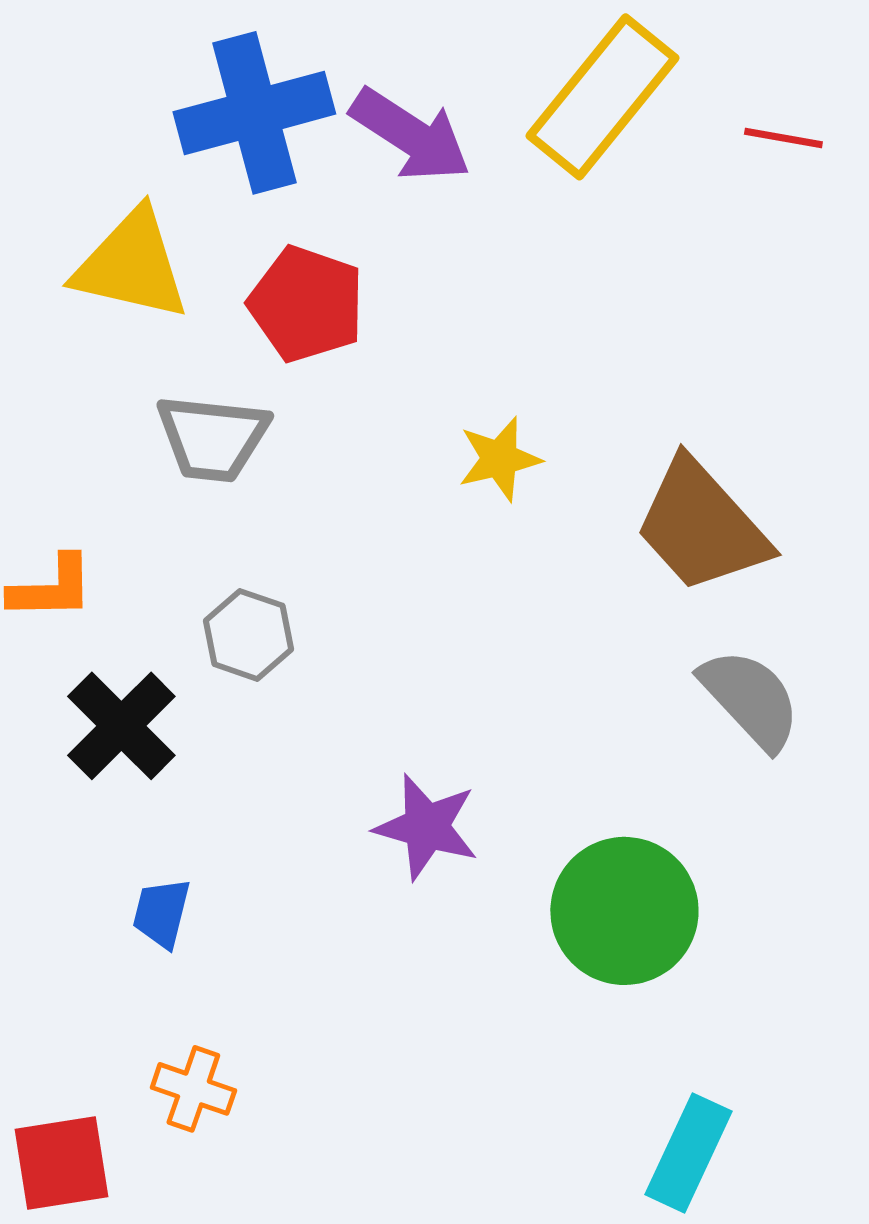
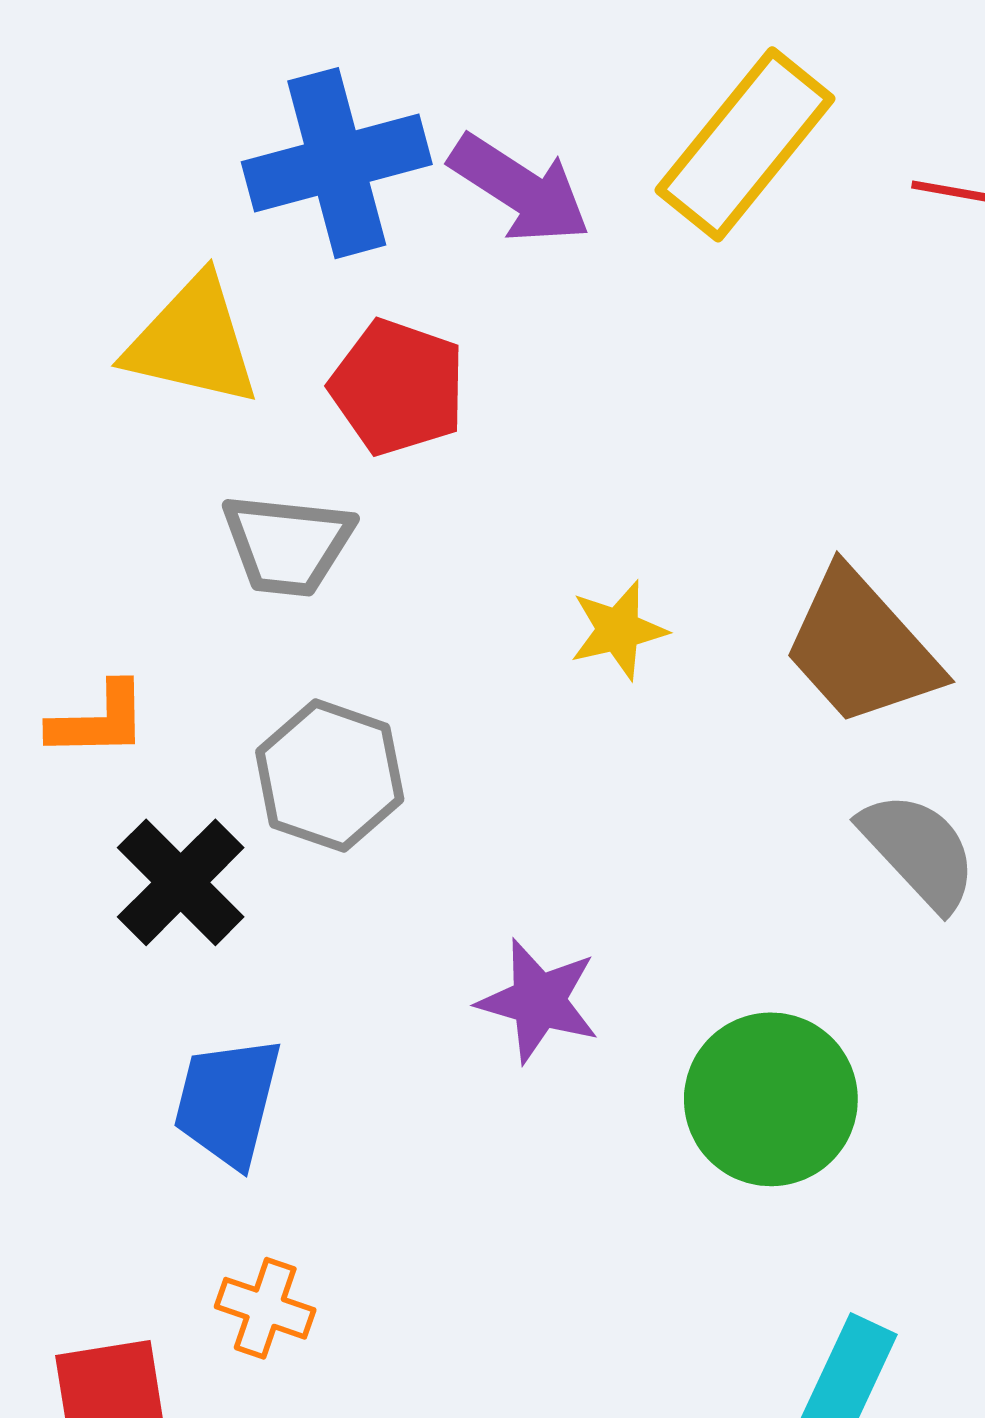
yellow star: (499, 459) -> (618, 630), moved
gray hexagon: (248, 635) -> (330, 776), size x1.4
blue trapezoid: (161, 913) -> (228, 1102), size x1.6

